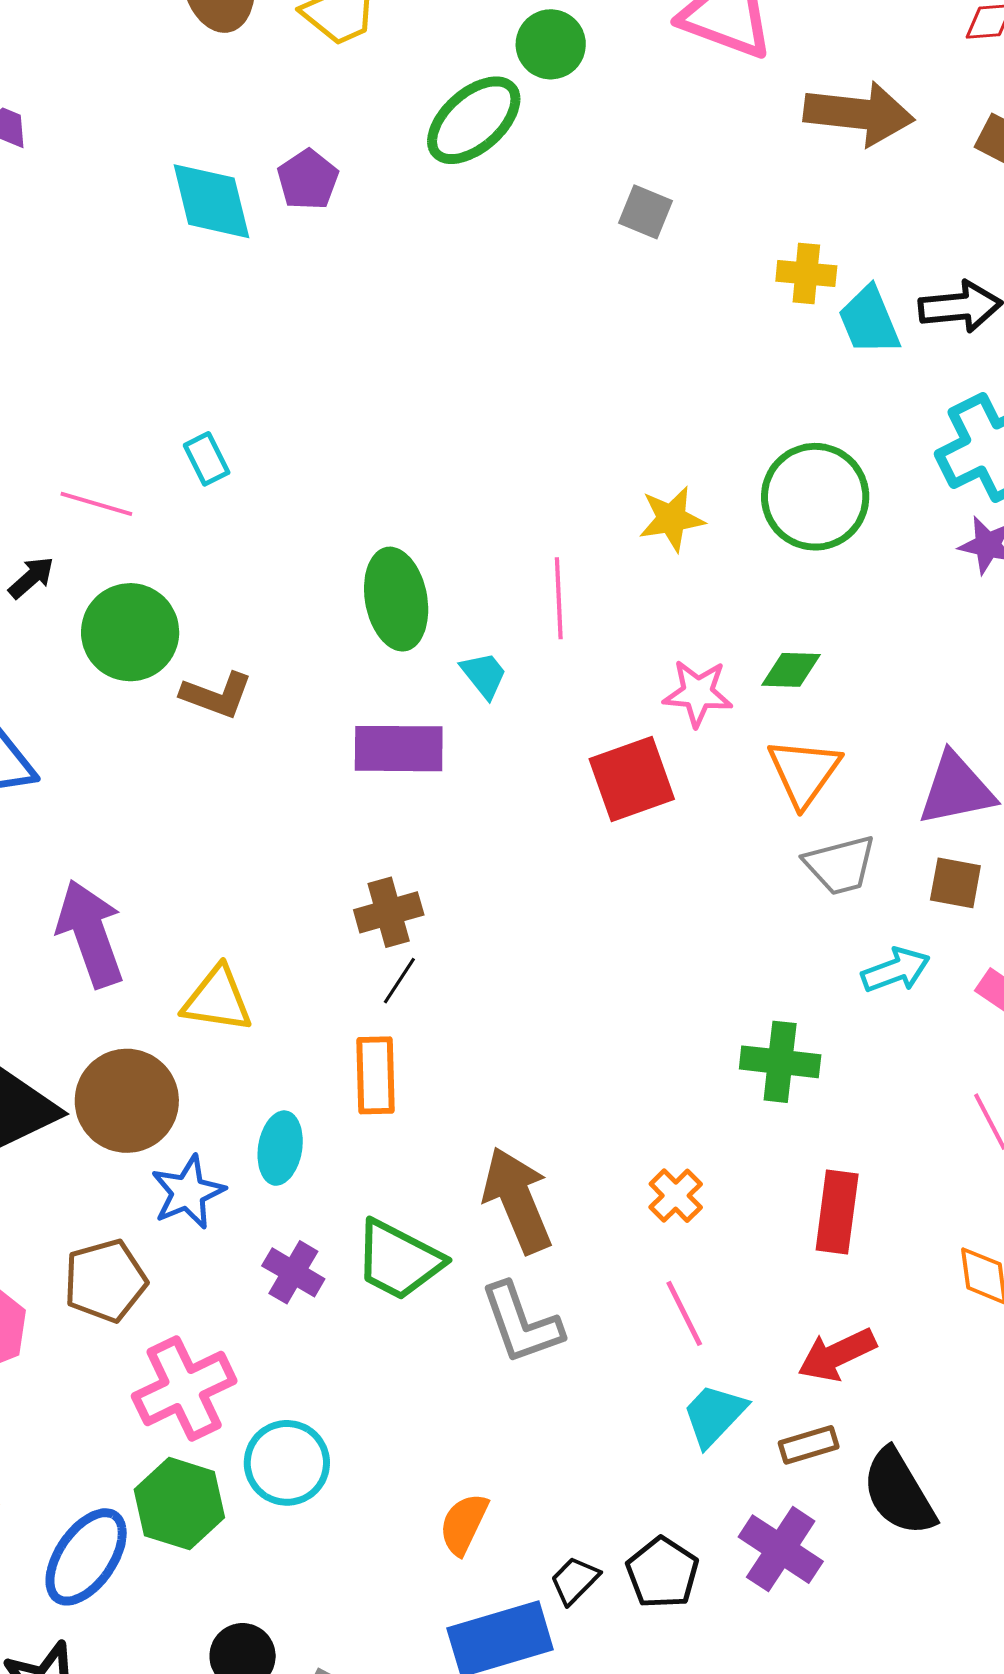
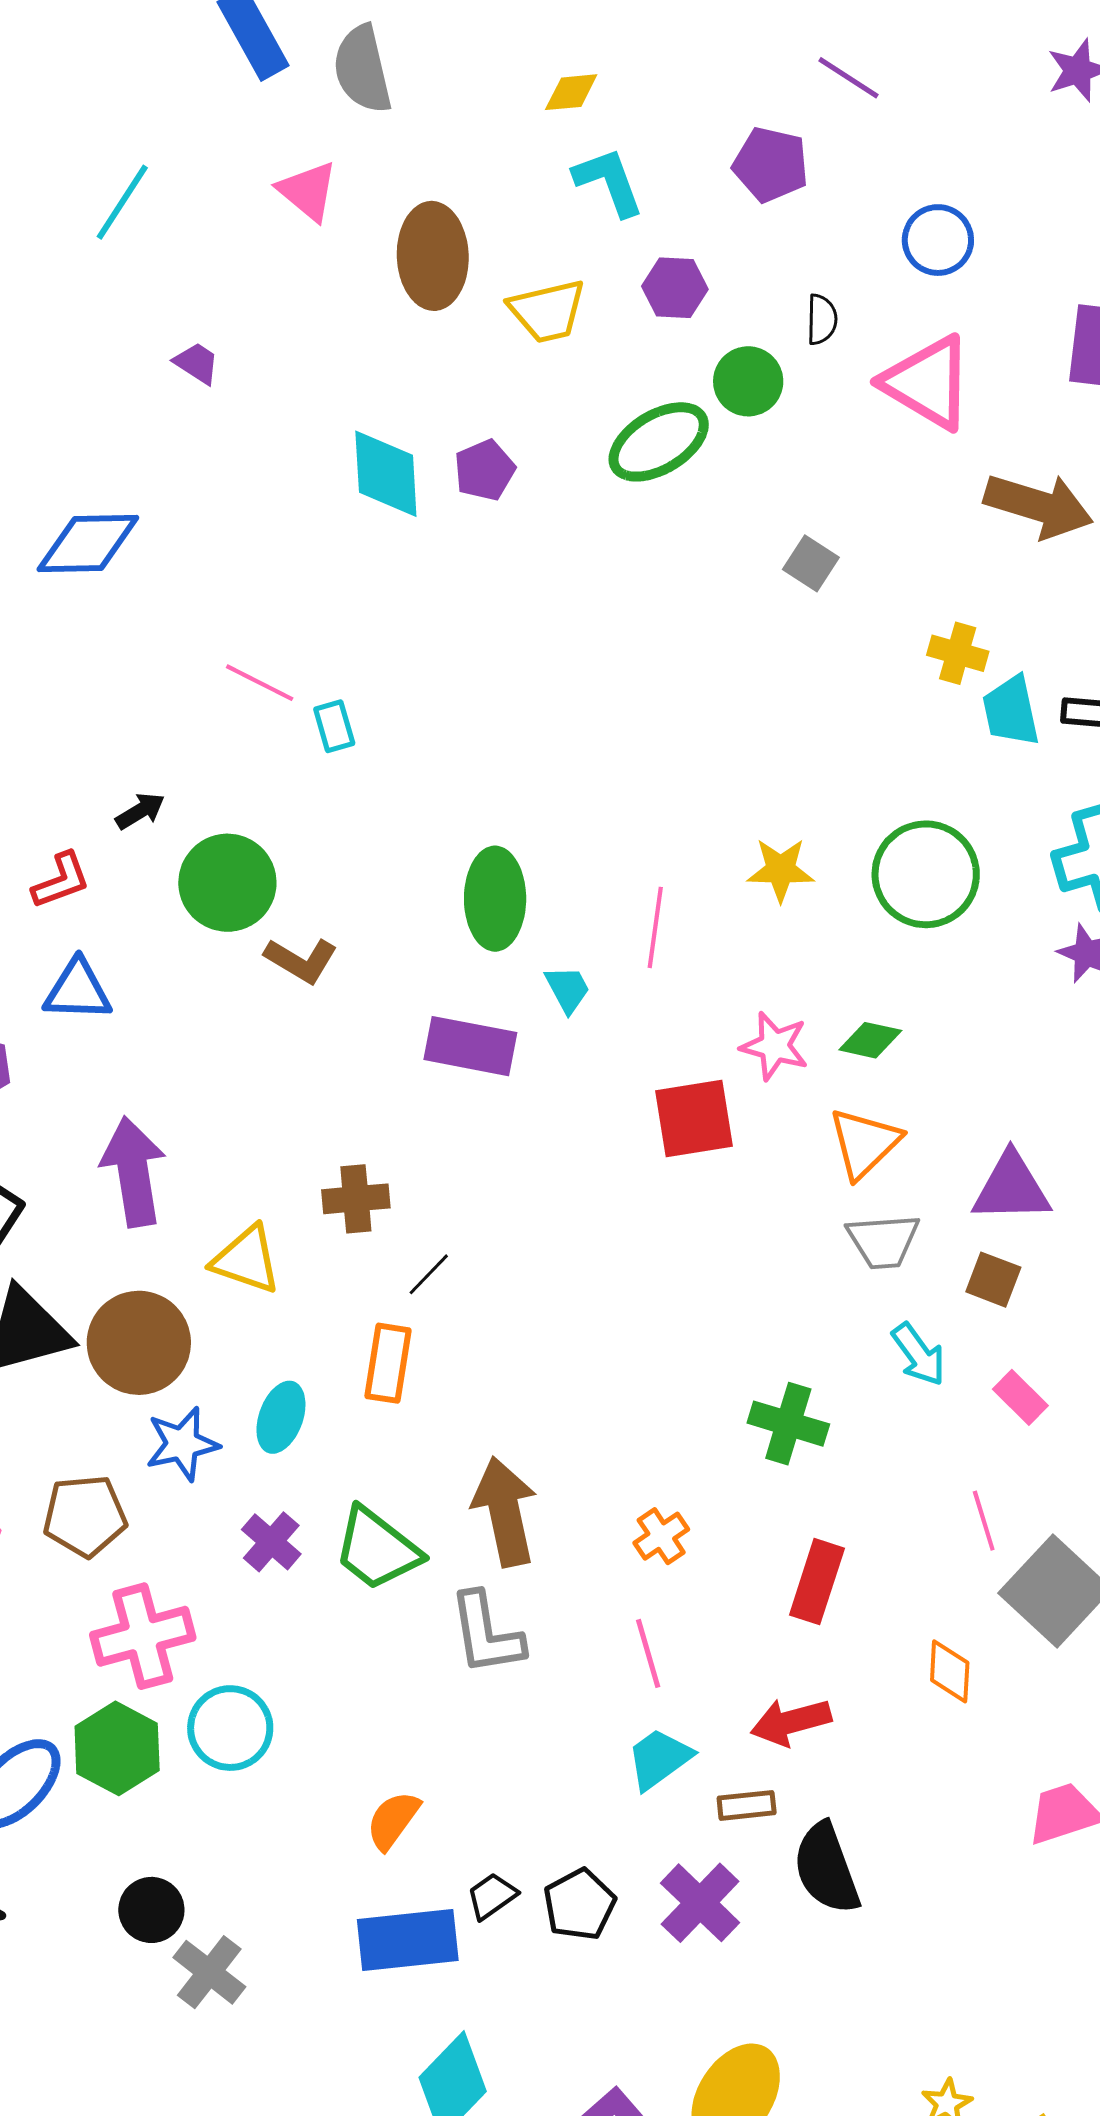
pink line: (96, 504) -> (260, 683), moved
brown cross: (389, 912) -> (356, 1199), moved
cyan arrow: (896, 970) -> (919, 1354), turned 64

